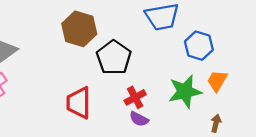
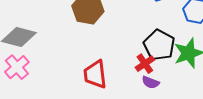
black pentagon: (114, 58) -> (159, 45), moved

